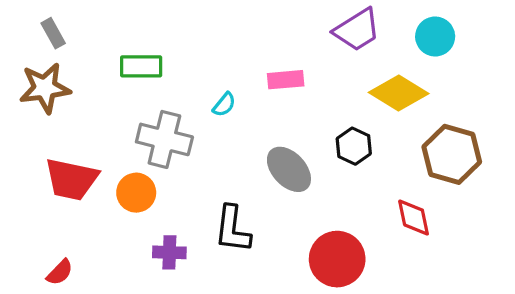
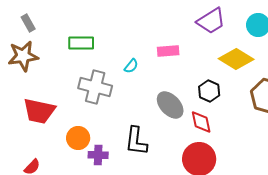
orange circle: (136, 193) -> (78, 138), moved
red diamond: (414, 218) -> (201, 122), moved

